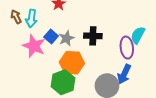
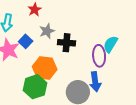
gray star: (66, 38) -> (47, 31), moved
blue arrow: (124, 74) -> (95, 82), turned -36

